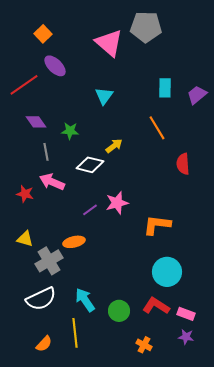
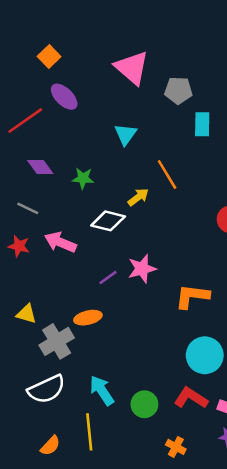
gray pentagon: (146, 27) -> (178, 90), moved, size x0.7
orange line: (157, 128) -> (167, 175), moved
gray line: (46, 152) -> (28, 208), moved, turned -54
red star: (25, 194) -> (19, 246), moved

